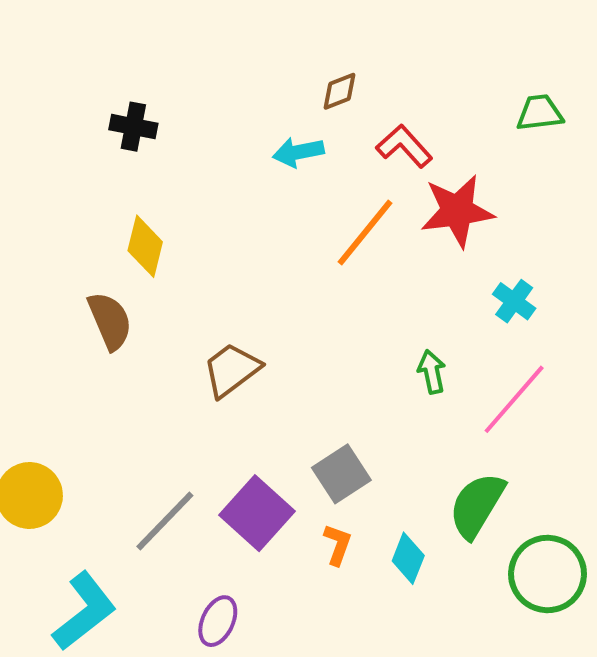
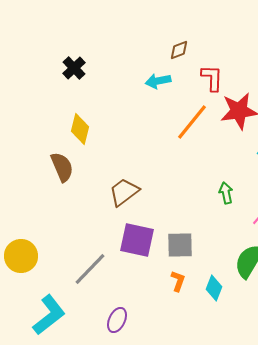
black cross: (133, 127) -> (74, 68), turned 35
red L-shape: (404, 146) -> (212, 78), turned 44
gray square: (341, 474) -> (180, 245), turned 32
purple square: (257, 513) -> (137, 240), moved, turned -30

